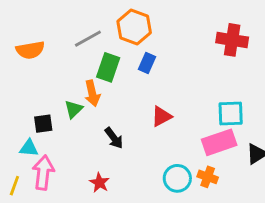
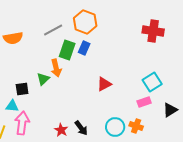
blue rectangle: (147, 63) -> (84, 48), moved
cyan square: (231, 113) -> (152, 82), turned -30
black arrow: (114, 138) -> (81, 128), moved
pink rectangle: (219, 142) -> (144, 102), size x0.6

